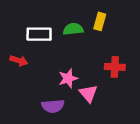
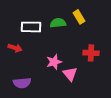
yellow rectangle: (100, 21) -> (79, 17), turned -48
purple semicircle: (53, 106) -> (22, 83), moved

